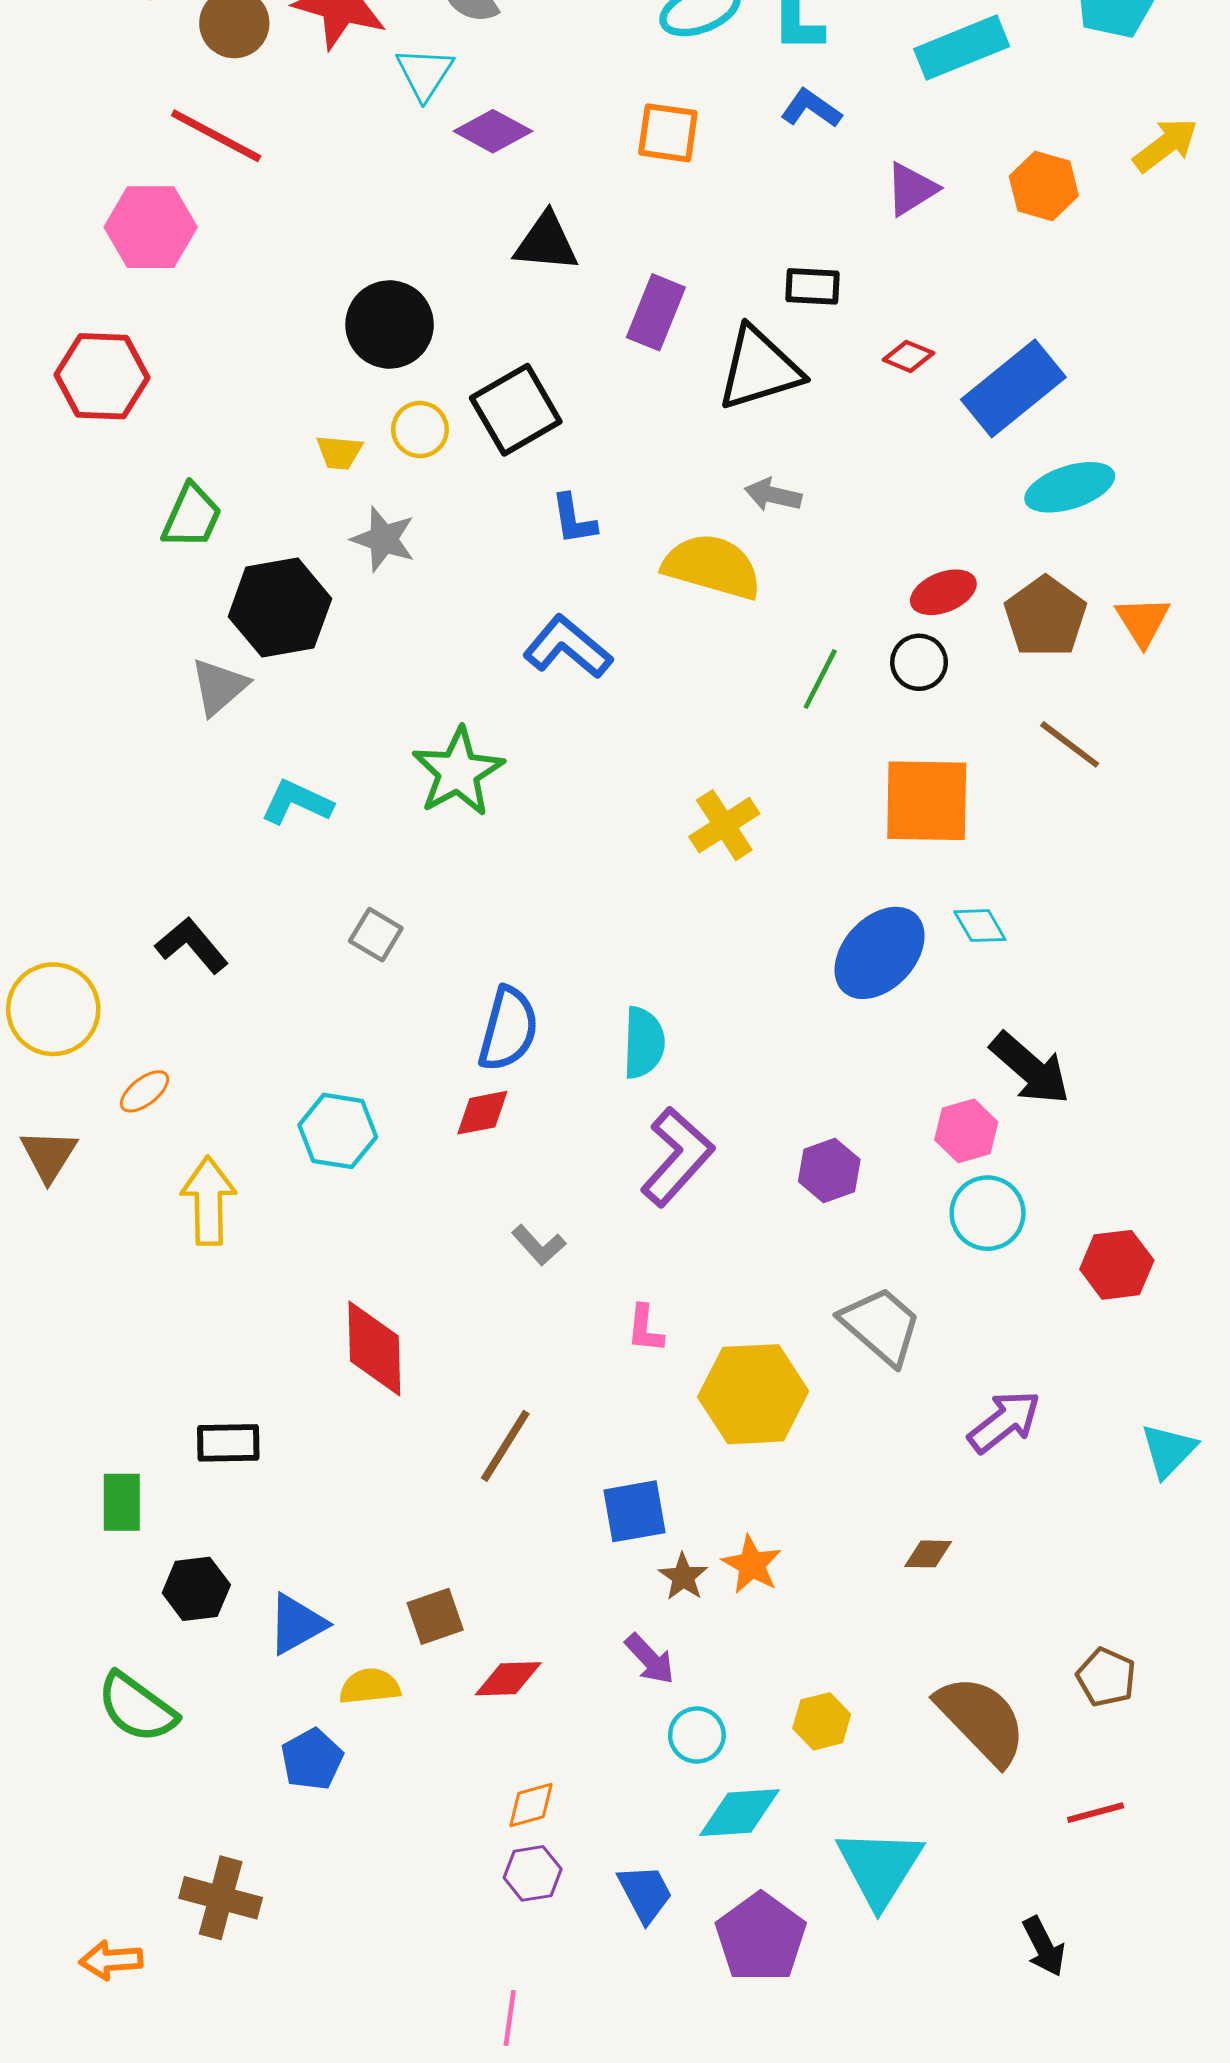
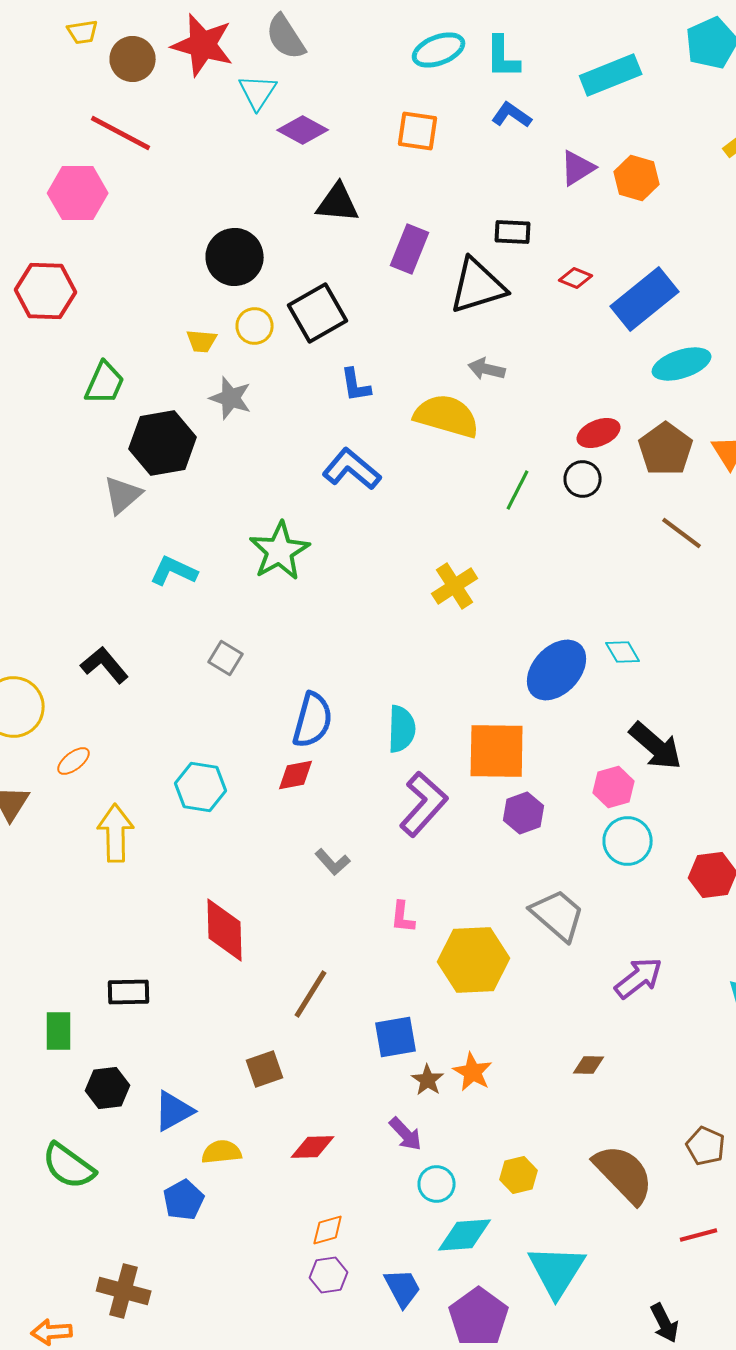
orange hexagon: (1044, 186) -> (637, 178), moved
orange square: (927, 801) -> (497, 751), moved
brown square: (435, 1616) -> (265, 1069), moved

